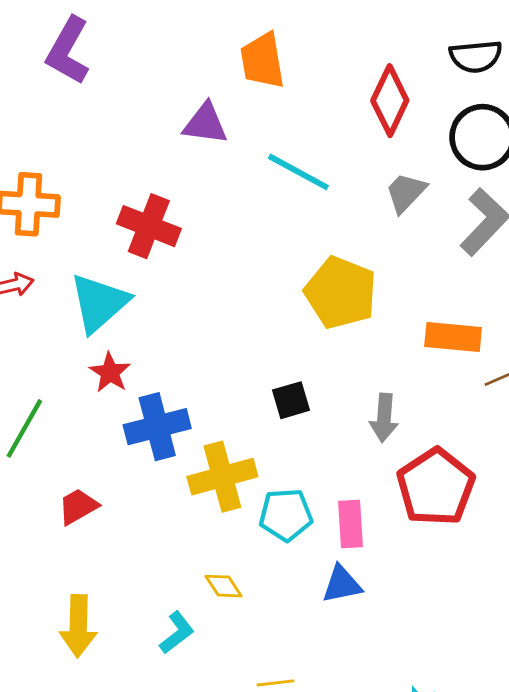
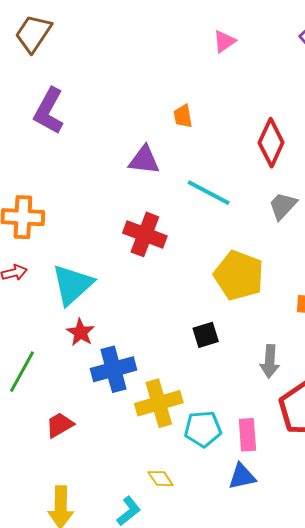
orange trapezoid: (262, 61) -> (183, 116), size x0.6
red cross: (149, 226) -> (145, 234), moved
black square: (291, 400) -> (206, 335), moved

